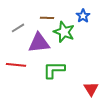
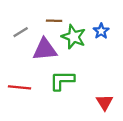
blue star: (83, 16) -> (101, 31), moved
red line: (16, 65) -> (20, 87), moved

